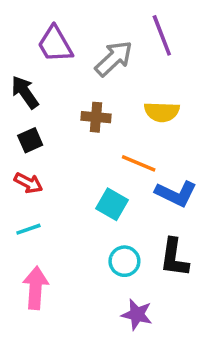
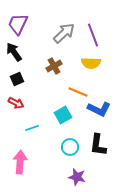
purple line: (162, 35) -> (93, 35), moved
purple trapezoid: (55, 44) -> (18, 24), moved, turned 55
brown cross: (96, 117) -> (54, 66), turned -35
cyan square: (112, 204) -> (63, 115), turned 30
cyan line: (28, 229) -> (32, 128), moved

